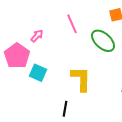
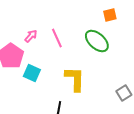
pink line: (72, 24) -> (57, 38), moved

